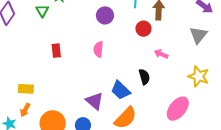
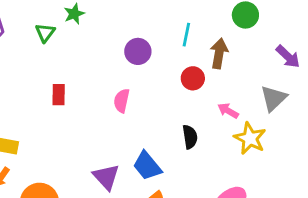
pink arrow: (161, 54) -> (228, 111), moved
yellow star: (199, 76) -> (250, 138), moved
black semicircle: (144, 77) -> (190, 137), moved

